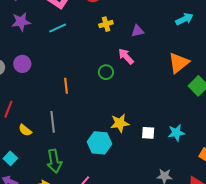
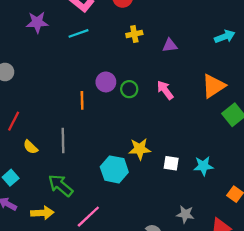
pink arrow: (126, 56) -> (165, 90), moved
purple circle: (22, 64) -> (106, 82), moved
green arrow: (54, 161) -> (61, 185), turned 135

